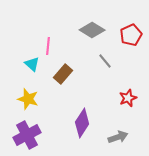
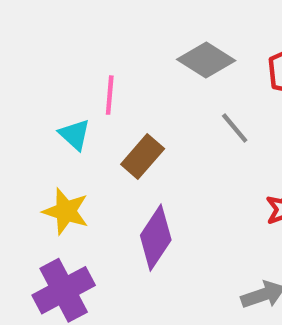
purple diamond: (82, 123) -> (156, 238), moved

